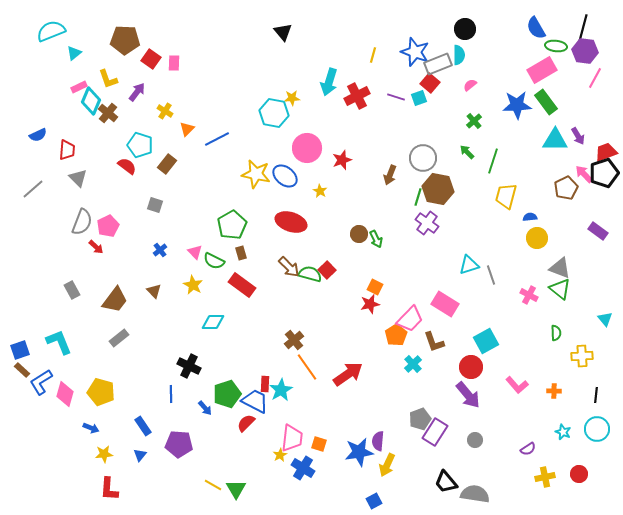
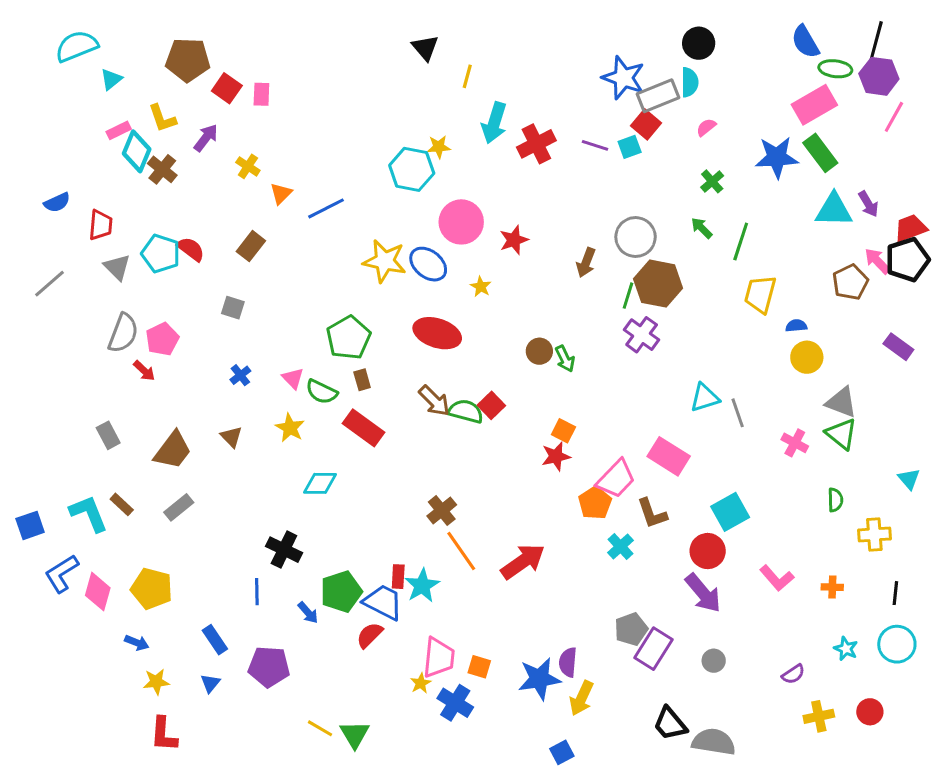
yellow line: (373, 55) -> (467, 76), moved
cyan pentagon: (140, 145) -> (161, 254), moved
brown rectangle: (22, 370) -> (122, 504), moved

